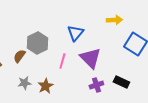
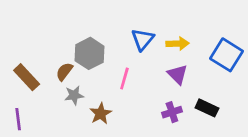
yellow arrow: (114, 20) -> (178, 44), moved
purple triangle: (90, 58) -> (178, 74), moved, size x0.7
gray star: (24, 83) -> (74, 95), moved

